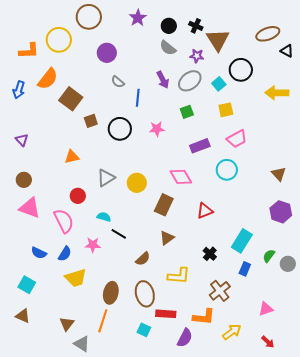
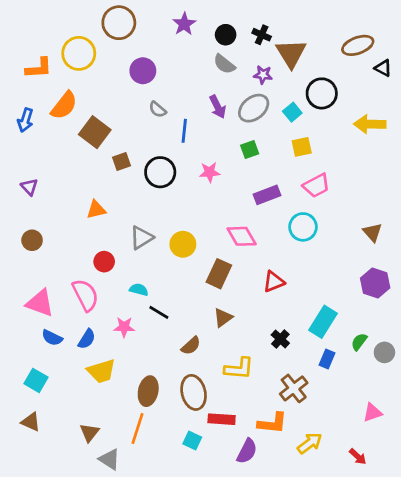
pink triangle: (30, 208) -> (40, 303), moved
pink triangle: (266, 309) -> (372, 412), moved

